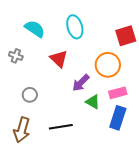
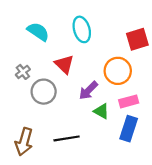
gray cross: (16, 56) -> (23, 72), moved, turned 32
gray circle: (30, 95) -> (44, 92), moved, size x1.5

